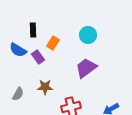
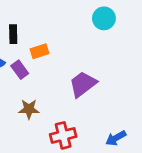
cyan circle: (88, 35) -> (104, 18), moved
orange rectangle: (53, 43) -> (39, 51), turned 40

